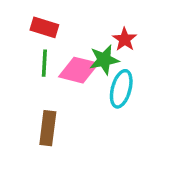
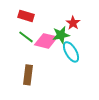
green line: (44, 63) -> (26, 37), turned -56
cyan ellipse: (121, 89) -> (71, 52), turned -45

